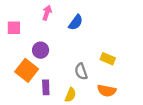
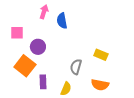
blue semicircle: (76, 22) -> (62, 21), moved, turned 133
pink square: (14, 28) -> (17, 33), moved
gray semicircle: (81, 71) -> (76, 67), turned 35

